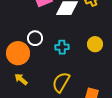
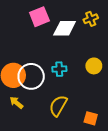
white circle: (35, 38) -> (31, 76), moved, size x1.6

